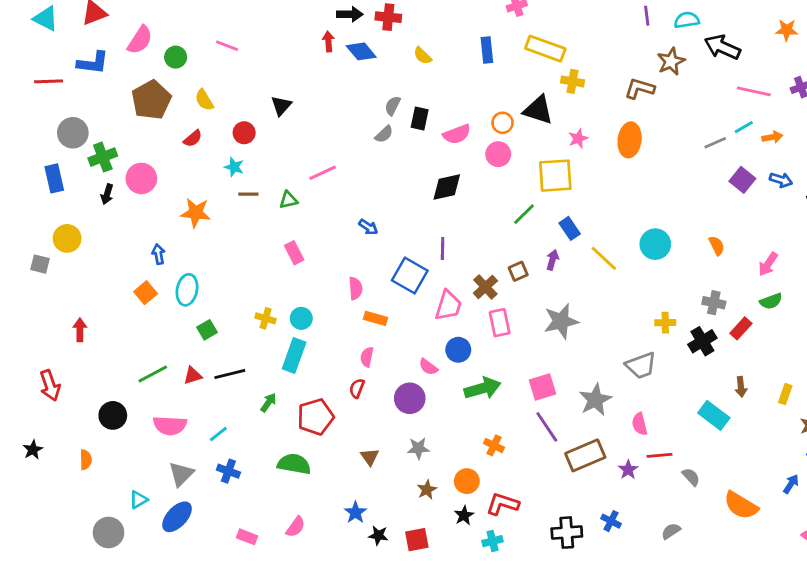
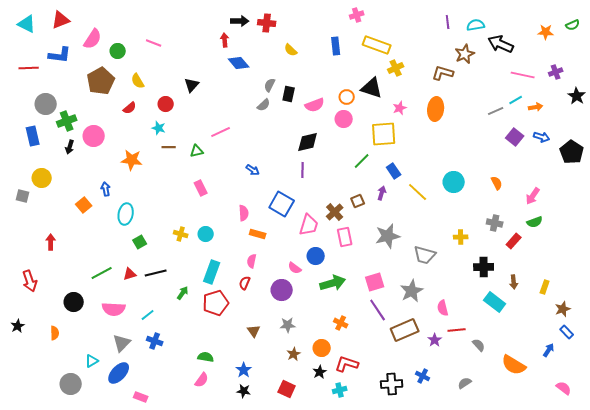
blue diamond: (361, 51) -> (239, 63), moved
yellow cross: (572, 81) -> (396, 68), turned -35
purple line: (443, 248) -> (303, 170), moved
orange square: (146, 293) -> (84, 205), moved
black cross: (702, 341) -> (484, 267), moved, turned 30
cyan rectangle: (294, 355) -> (212, 272), moved
gray trapezoid: (641, 365) -> (425, 255), moved, turned 35
green semicircle: (294, 464) -> (206, 357), moved, size x0.7
black star: (378, 535) -> (244, 391), moved
pink rectangle: (247, 537) -> (141, 397), moved
red square: (417, 540) -> (287, 389), turned 36

